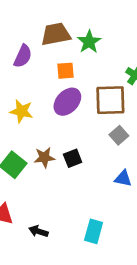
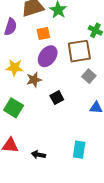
brown star: (44, 158) -> (34, 80), moved

